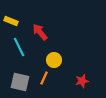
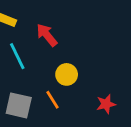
orange line: (44, 78) -> (52, 100), turned -56

